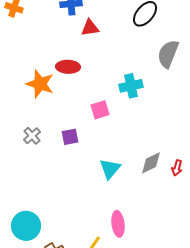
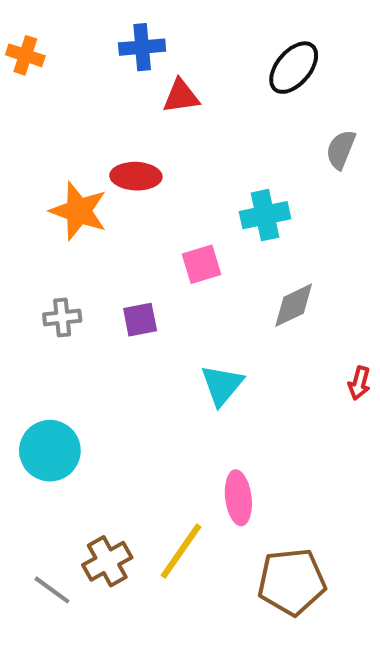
gray semicircle: (168, 54) -> (341, 150), size x0.7
gray cross: (32, 136) -> (62, 318), turned 36
gray diamond: (151, 163) -> (294, 305), moved
cyan circle: (26, 226) -> (50, 451), moved

